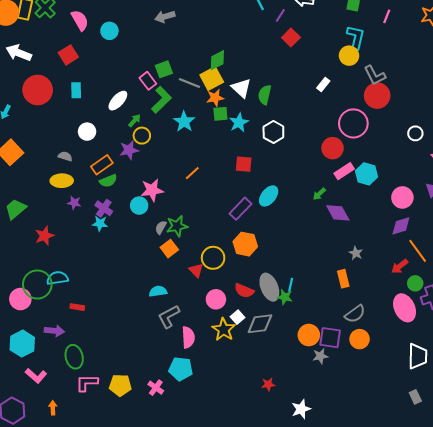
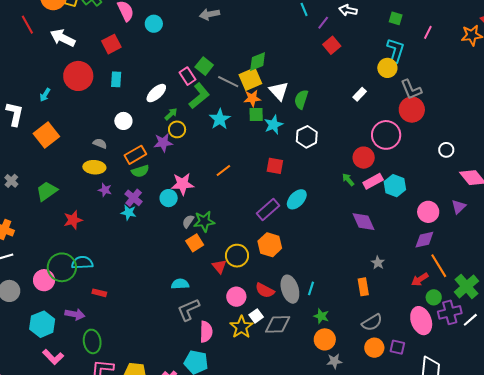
green square: (164, 69) -> (204, 66), turned -36
green arrow: (319, 194) -> (348, 180), moved, turned 88
green star: (285, 297) -> (321, 316), moved
purple square: (330, 338) -> (397, 347), moved, size x0.7

